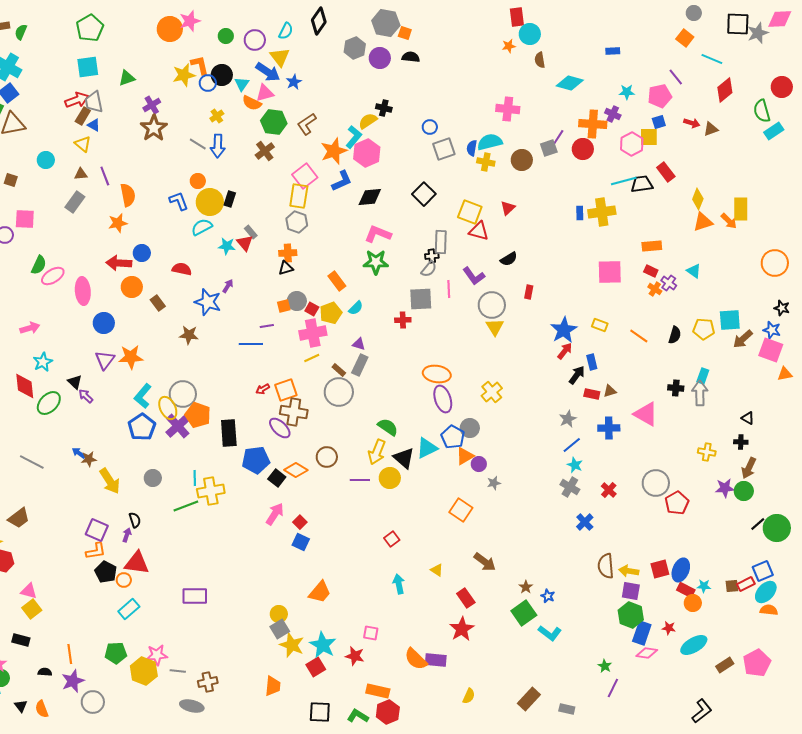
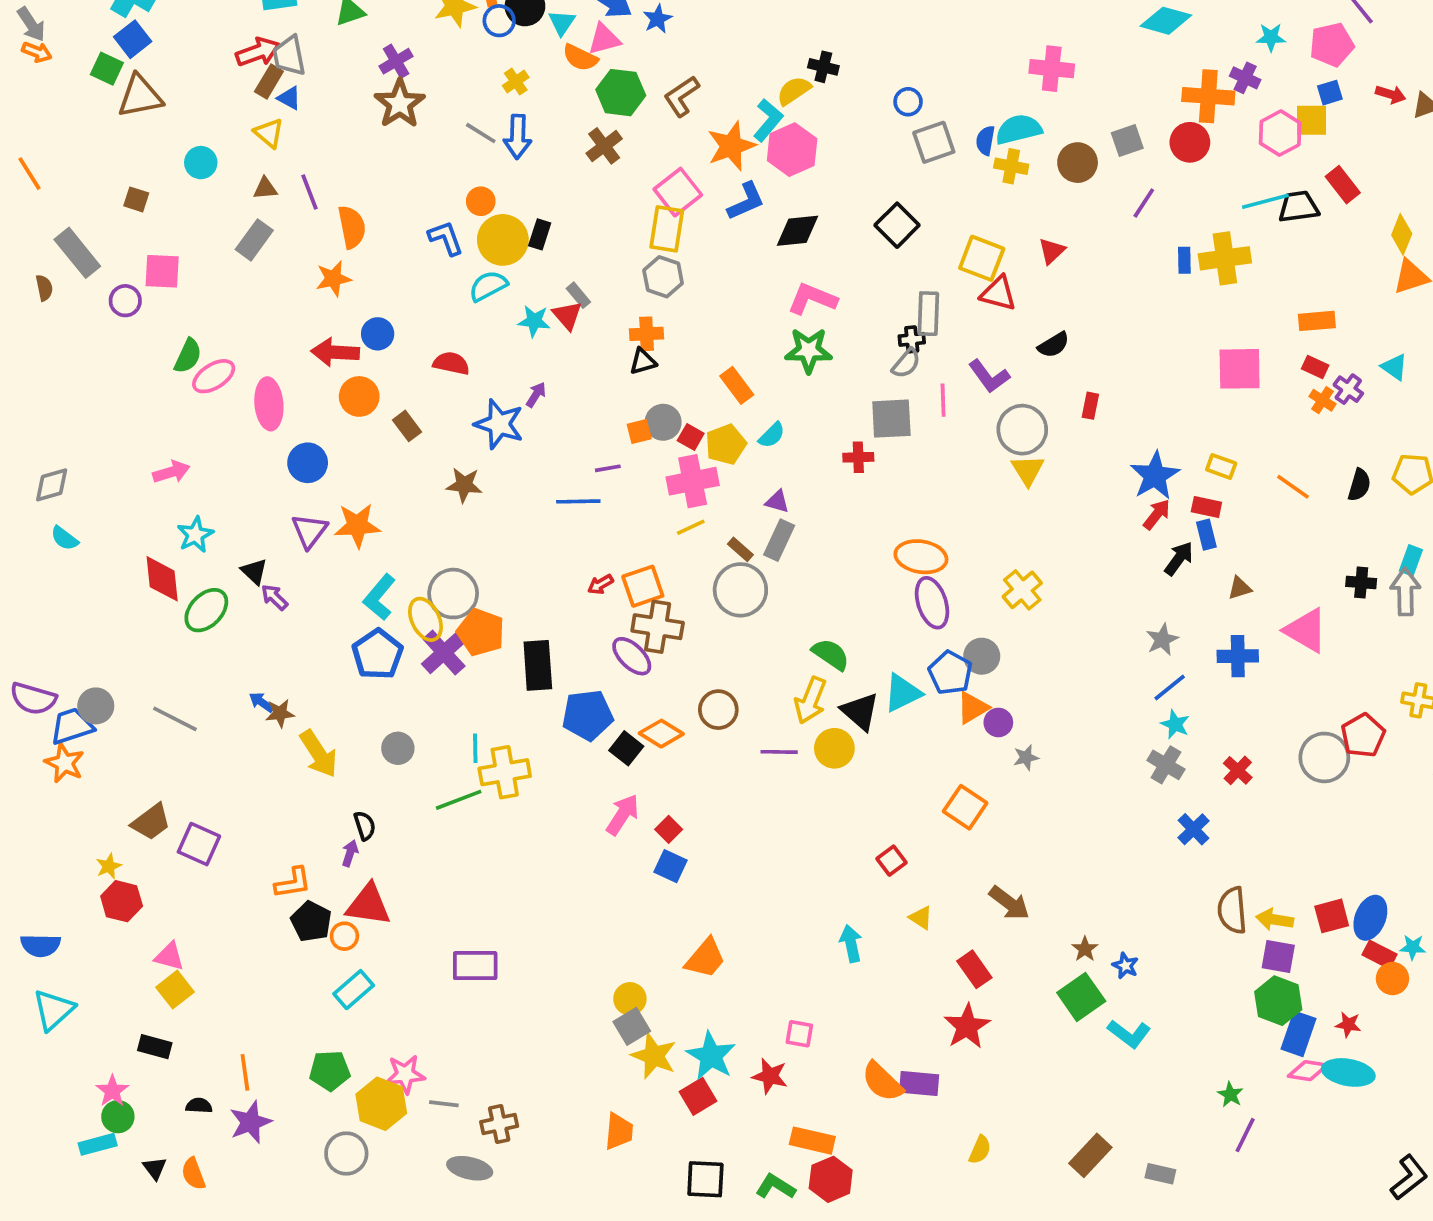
purple line: (558, 138) -> (1144, 203), moved
red rectangle: (592, 394) -> (1206, 507), moved
red pentagon: (677, 503) -> (1363, 735), moved
purple square: (97, 530) -> (199, 844), moved
red square: (392, 539) -> (891, 861), moved
cyan ellipse: (694, 645) -> (1348, 1072), moved, turned 40
gray circle: (93, 702) -> (346, 1153), moved

